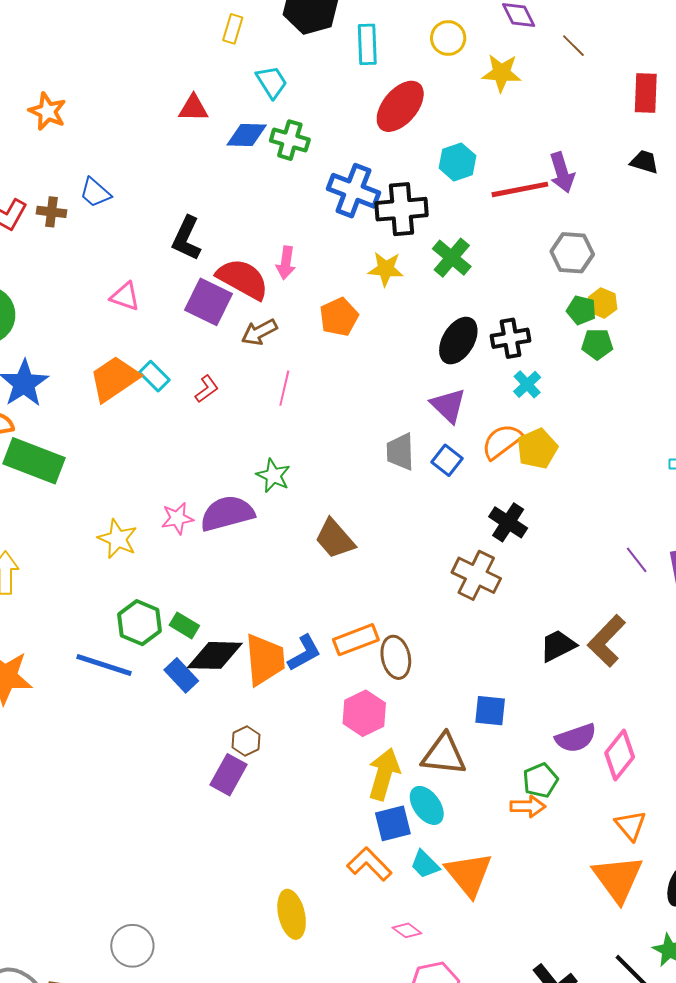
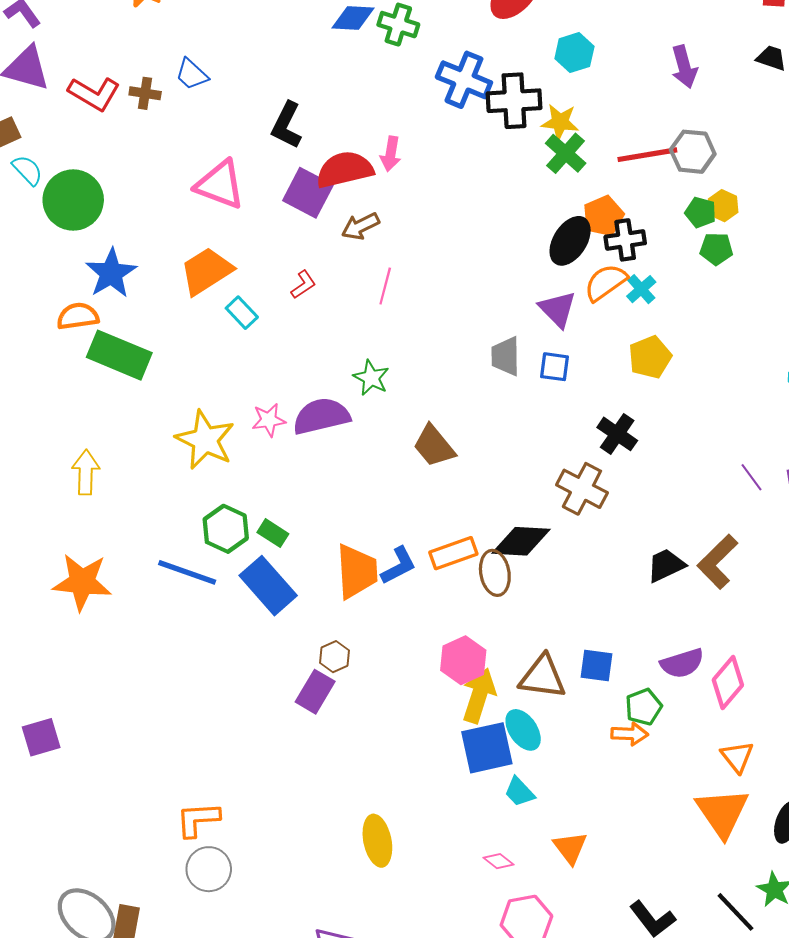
red line: (520, 189) -> (647, 155), moved
yellow star: (386, 269) -> (560, 122), moved
red semicircle: (243, 279) -> (345, 170), turned -44
pink triangle: (125, 296) -> (220, 185), size x1.6
orange pentagon: (339, 317) -> (603, 216), moved
cyan rectangle: (154, 376) -> (242, 313), moved
orange semicircle: (502, 441) -> (606, 282), moved
blue square: (447, 460) -> (554, 367), turned -32
yellow star: (118, 539) -> (205, 440), size x1.4
black diamond: (215, 655) -> (521, 541), moved
blue rectangle: (181, 675) -> (268, 586), size x1.6
blue square: (490, 711) -> (596, 665), moved
pink hexagon: (364, 713) -> (463, 660), moved
blue square: (393, 823) -> (487, 748), size x1.4
orange L-shape: (369, 864) -> (198, 819), moved, turned -51
orange triangle: (469, 874) -> (570, 848), moved, size x0.7

